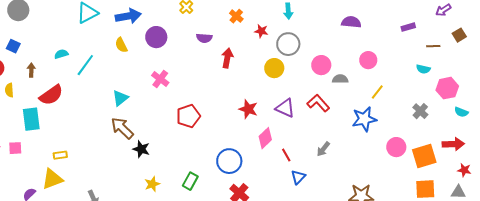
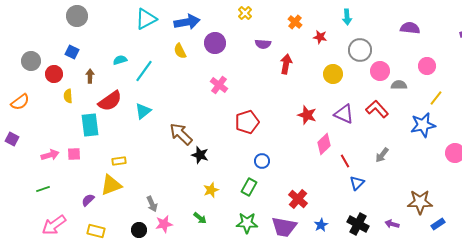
gray circle: (288, 44) -> (360, 50), moved
cyan triangle: (120, 98) -> (143, 111), moved
blue circle: (229, 161) -> (262, 161), moved, size x0.6

